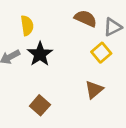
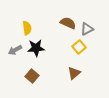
black star: (40, 54) -> (36, 48), turned 30
brown square: (40, 105) -> (32, 76), moved

